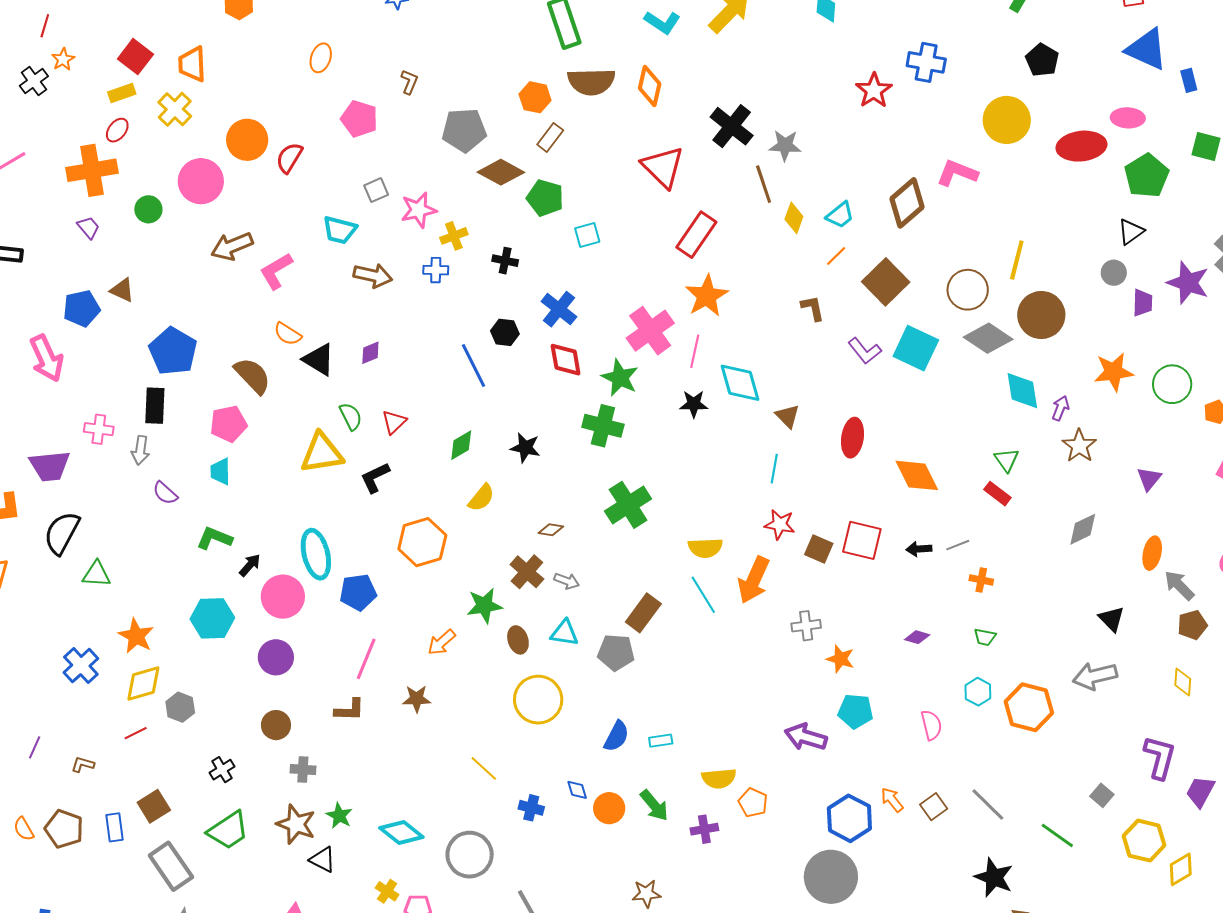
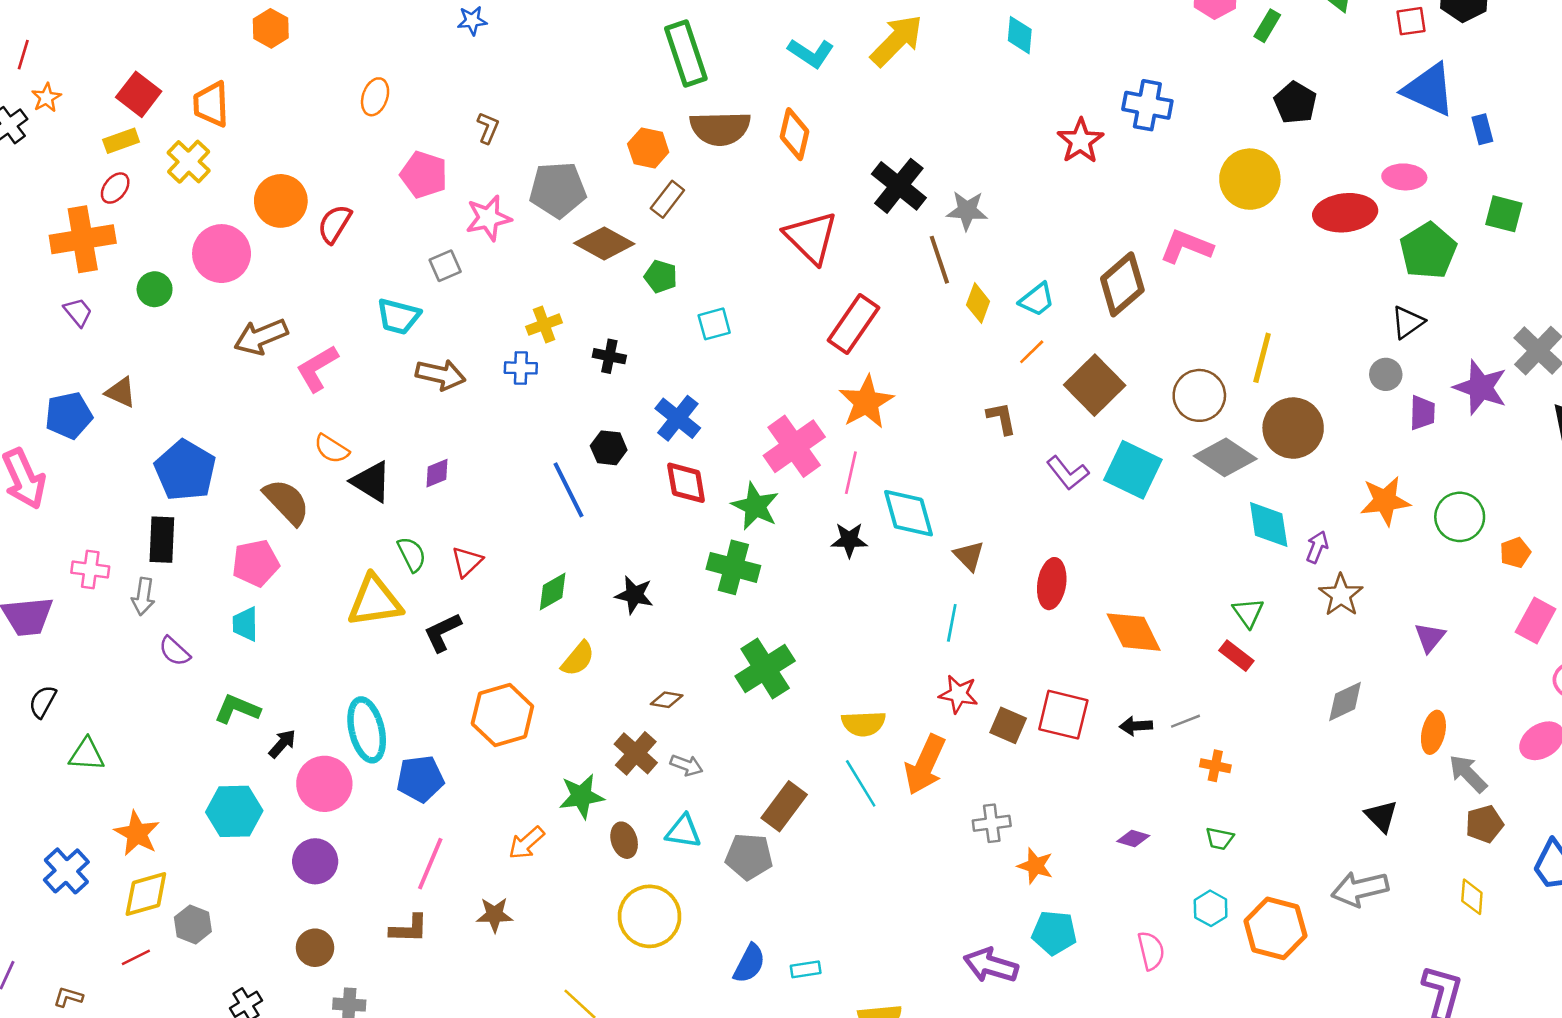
green pentagon: (545, 198) -> (661, 276), size x0.7
pink star: (419, 210) -> (488, 218), moved
black semicircle: (62, 533) -> (43, 702), size x0.6

